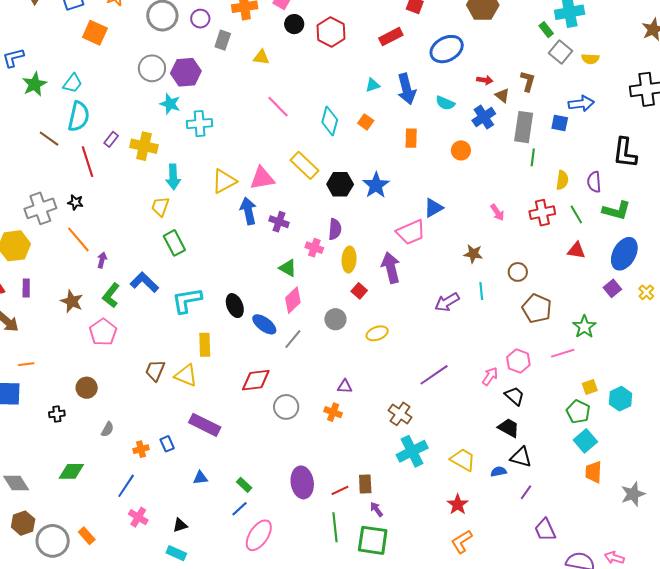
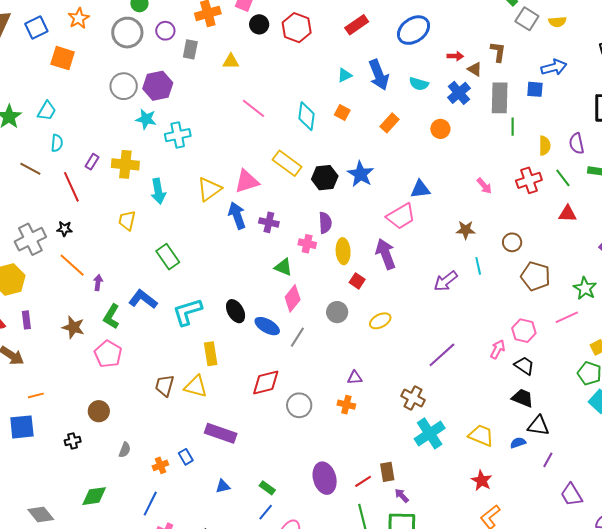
cyan semicircle: (79, 116) -> (57, 143), size x0.6
orange rectangle: (411, 138) -> (390, 123), turned 48
yellow trapezoid: (160, 207) -> (127, 220), moved
blue triangle: (433, 208) -> (420, 189), turned 30

